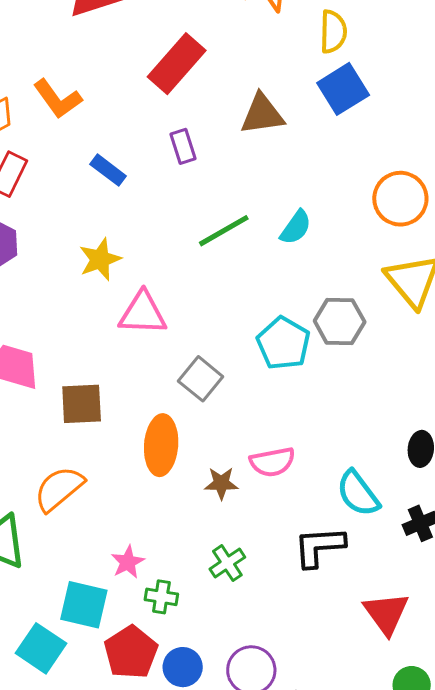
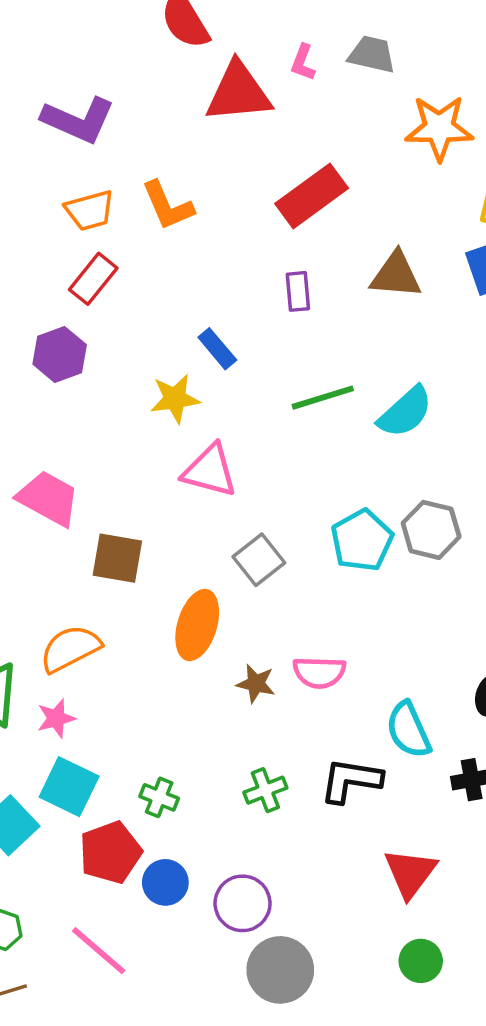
blue rectangle: (108, 170) -> (217, 349), moved
cyan semicircle: (296, 227) -> (405, 412), size x1.4
pink star: (128, 562) -> (56, 718), moved
green cross: (227, 563) -> (265, 790), moved

